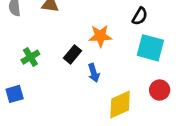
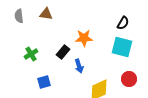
black semicircle: (140, 16) -> (123, 23), moved
blue square: (15, 94) -> (44, 82), moved

